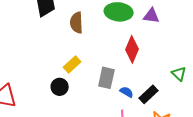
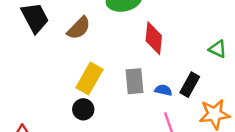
brown semicircle: (76, 23) -> (79, 28), turned -115
yellow rectangle: (72, 64) -> (89, 79), size x1.4

